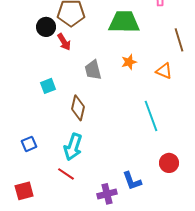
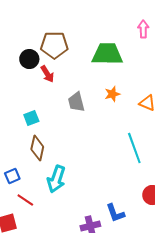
brown diamond: (78, 108) -> (37, 148), moved
red line: (66, 174) -> (25, 200), moved

